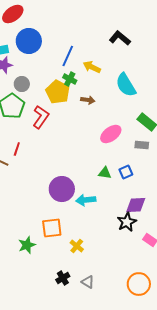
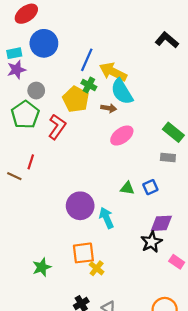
black L-shape: (120, 38) -> (167, 40), moved
yellow arrow: (92, 67) -> (113, 72), size x1.4
cyan semicircle: (126, 85) -> (122, 92), moved
pink ellipse: (111, 134) -> (122, 136), moved
cyan arrow: (86, 200) -> (106, 218), turned 72
orange square: (52, 228) -> (83, 253), moved

